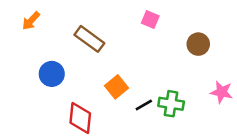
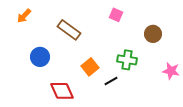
green cross: (171, 104) -> (127, 60), moved
red diamond: (80, 118) -> (62, 91), turned -30

